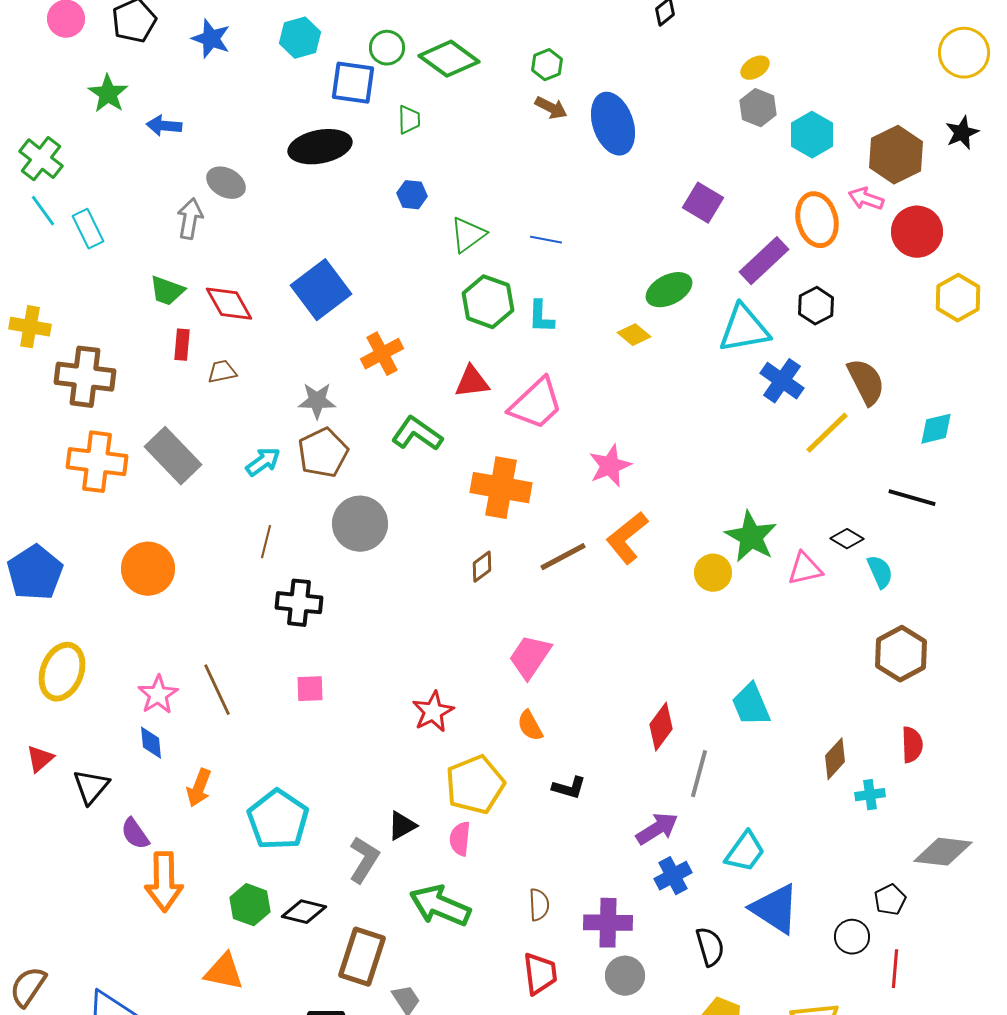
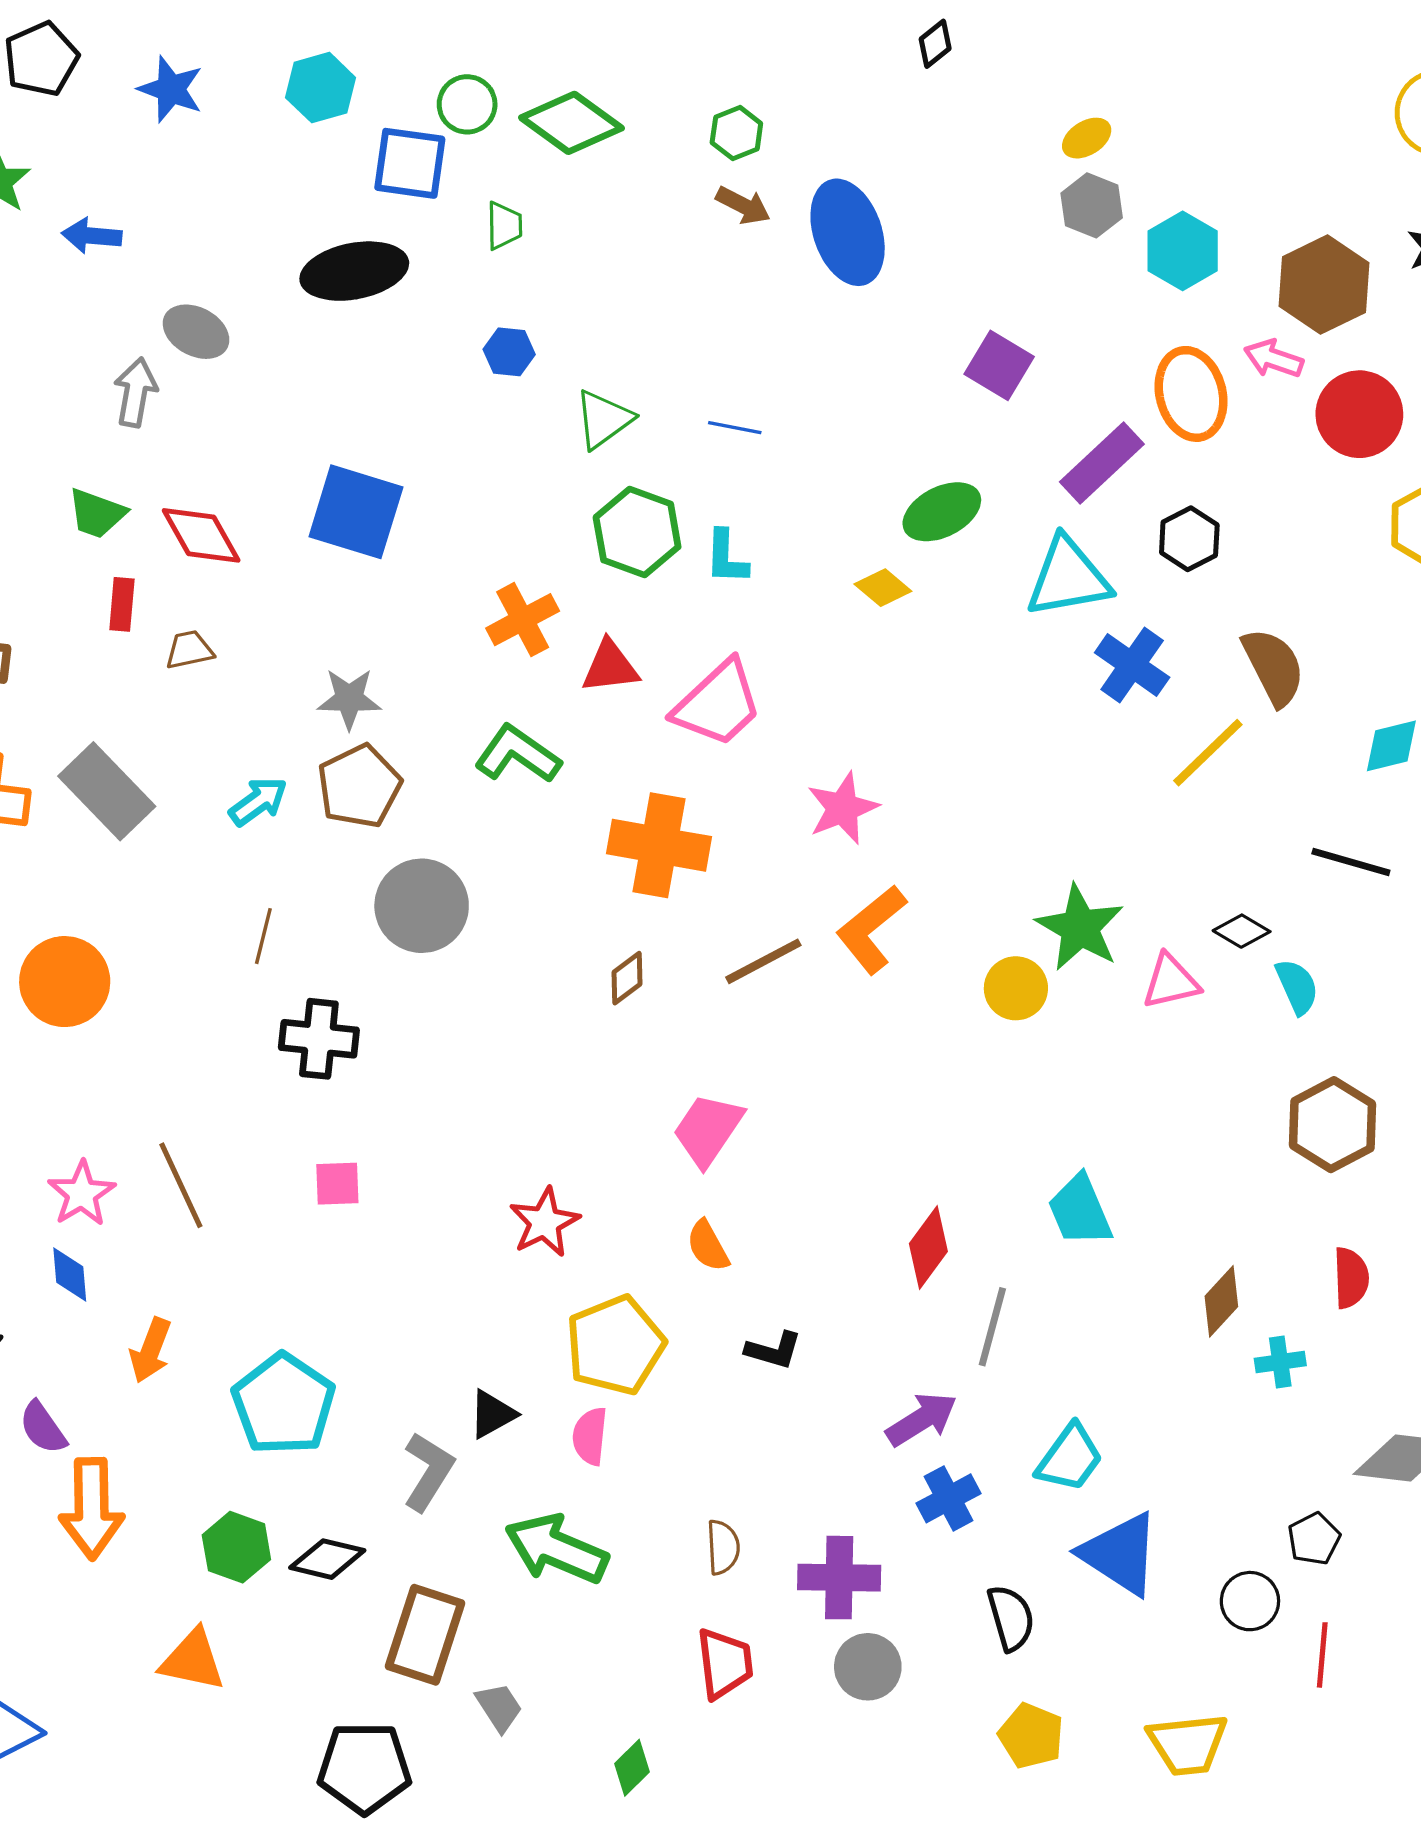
blue square: (321, 290) -> (356, 512), turned -36
orange cross: (382, 354) -> (523, 620), moved

